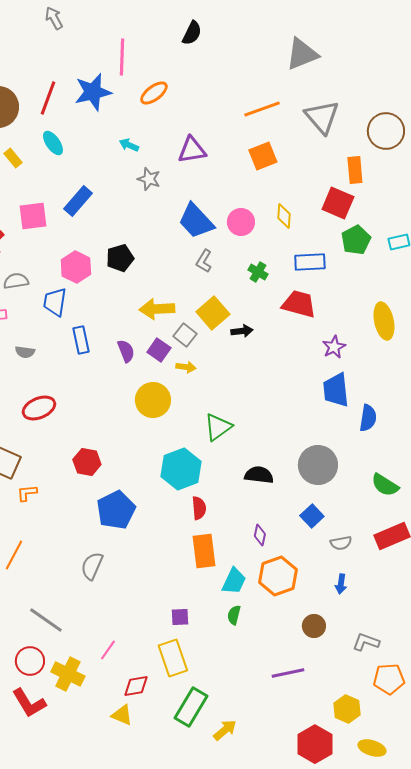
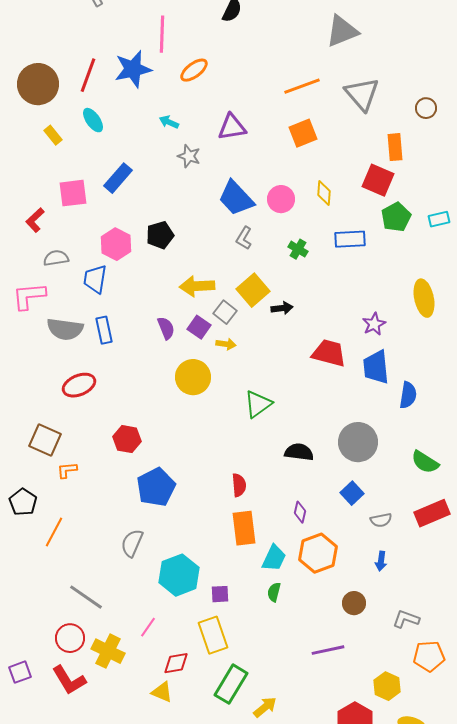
brown circle: (386, 131) -> (426, 108), size x0.6
red trapezoid: (299, 304) -> (329, 353), moved
blue rectangle: (81, 340) -> (104, 330), moved
gray semicircle: (25, 352) -> (65, 329), size x1.8
cyan hexagon: (181, 469) -> (179, 575), moved

